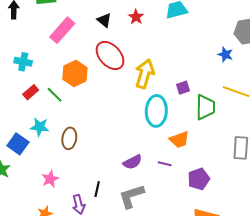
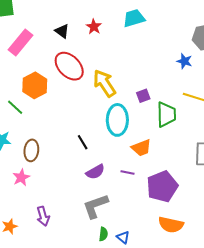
yellow arrow: (145, 74) -> (104, 83), turned -48
pink star: (50, 179) -> (21, 177), moved
purple pentagon: (199, 179) -> (162, 186), size x1.4
black line: (97, 189) -> (83, 142), moved, turned -42

